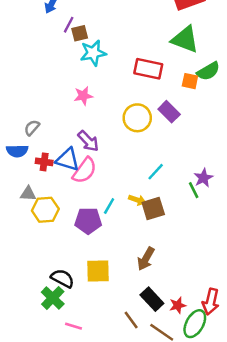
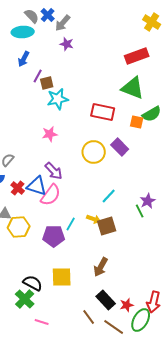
red cross: (44, 162) -> (18, 188), turned 32

